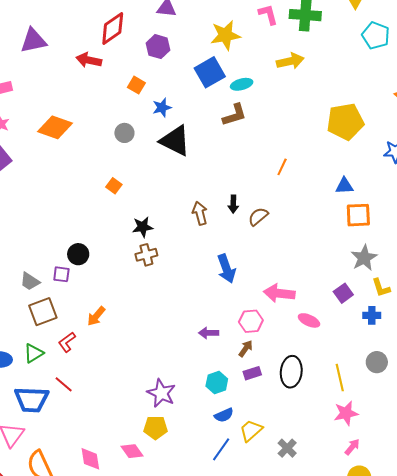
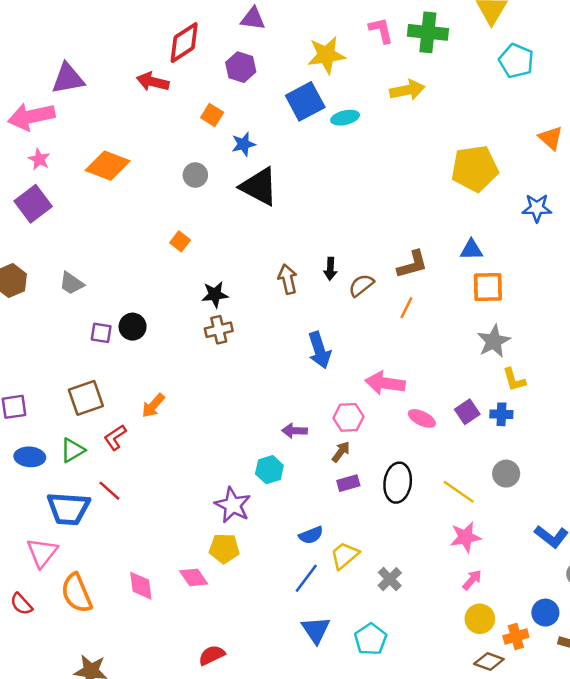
purple triangle: (33, 41) -> (68, 78), moved
brown L-shape: (235, 115) -> (412, 264), moved
orange line: (282, 167) -> (406, 308), moved
purple square: (61, 274) -> (101, 333), moved
gray trapezoid: (30, 281) -> (72, 283), moved
purple square: (343, 293) -> (467, 412), moved
yellow line: (340, 378) -> (459, 492), turned -44
cyan hexagon: (217, 383) -> (269, 470), moved

